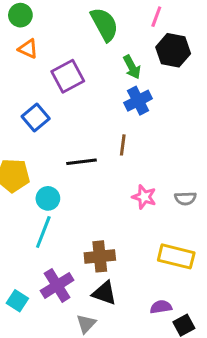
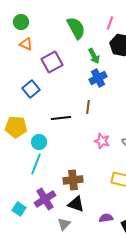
purple semicircle: (161, 307) -> (106, 218), moved

